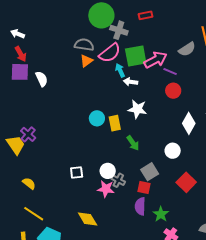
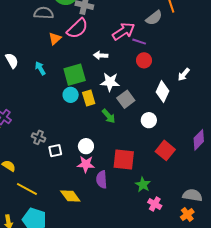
gray semicircle: (84, 45) -> (44, 13), moved
green square: (136, 56) -> (75, 75), moved
cyan arrow: (120, 70) -> (40, 68), moved
gray square: (150, 172) -> (126, 99), moved
gray cross: (118, 180) -> (39, 137), moved
red square: (144, 187) -> (124, 159), size x1.6
purple semicircle: (140, 206) -> (102, 179), moved
yellow line: (34, 214) -> (27, 189), moved

